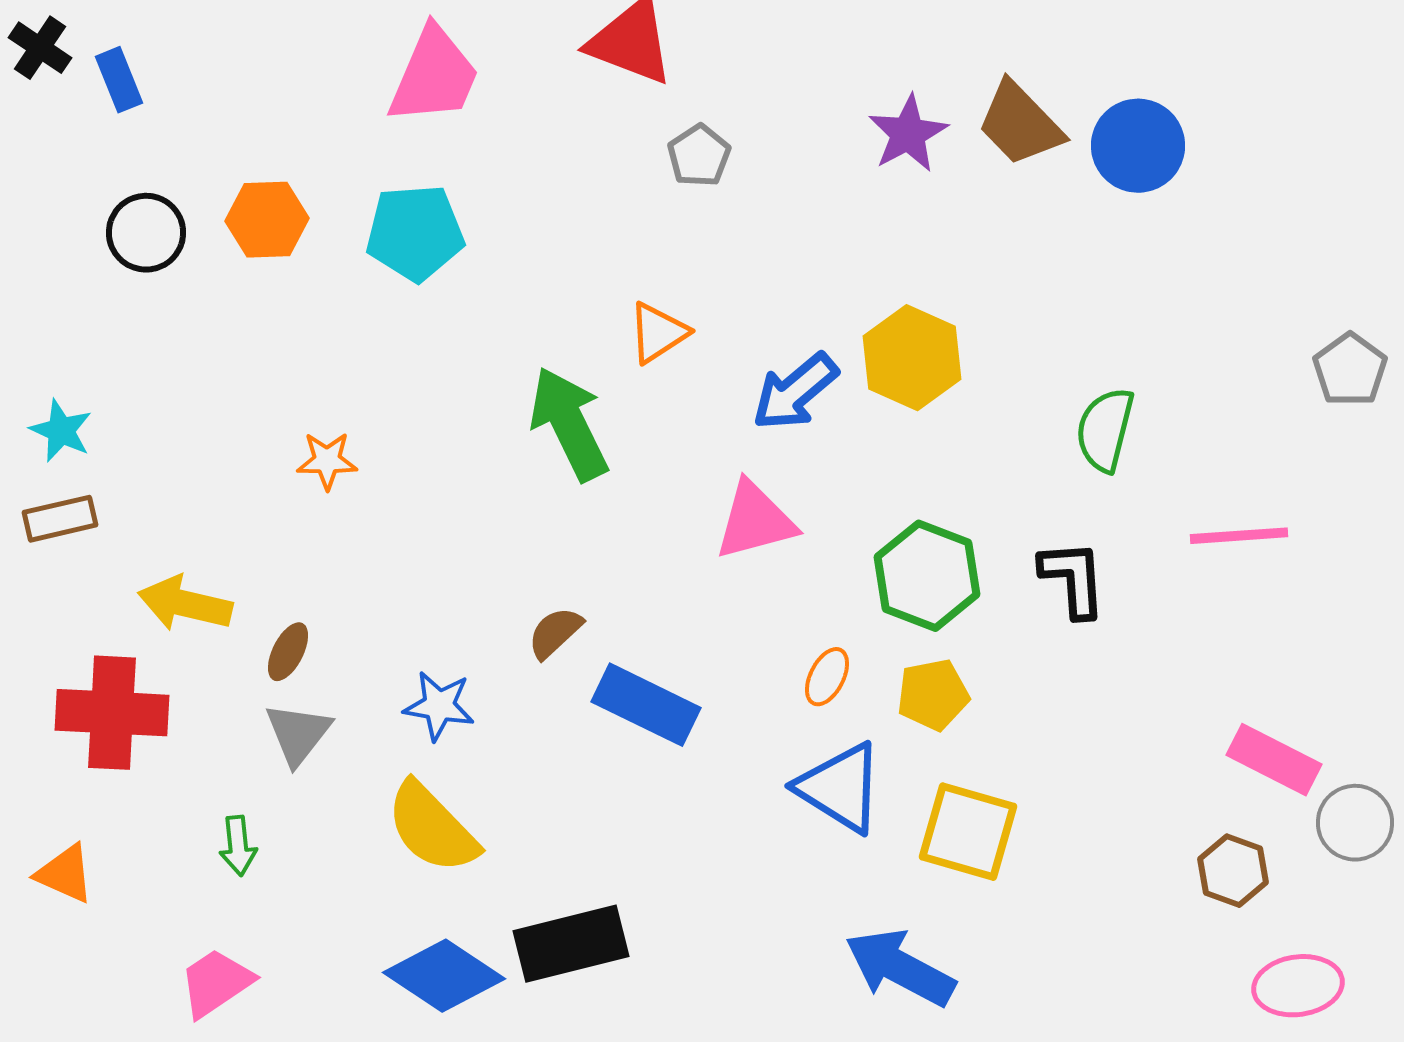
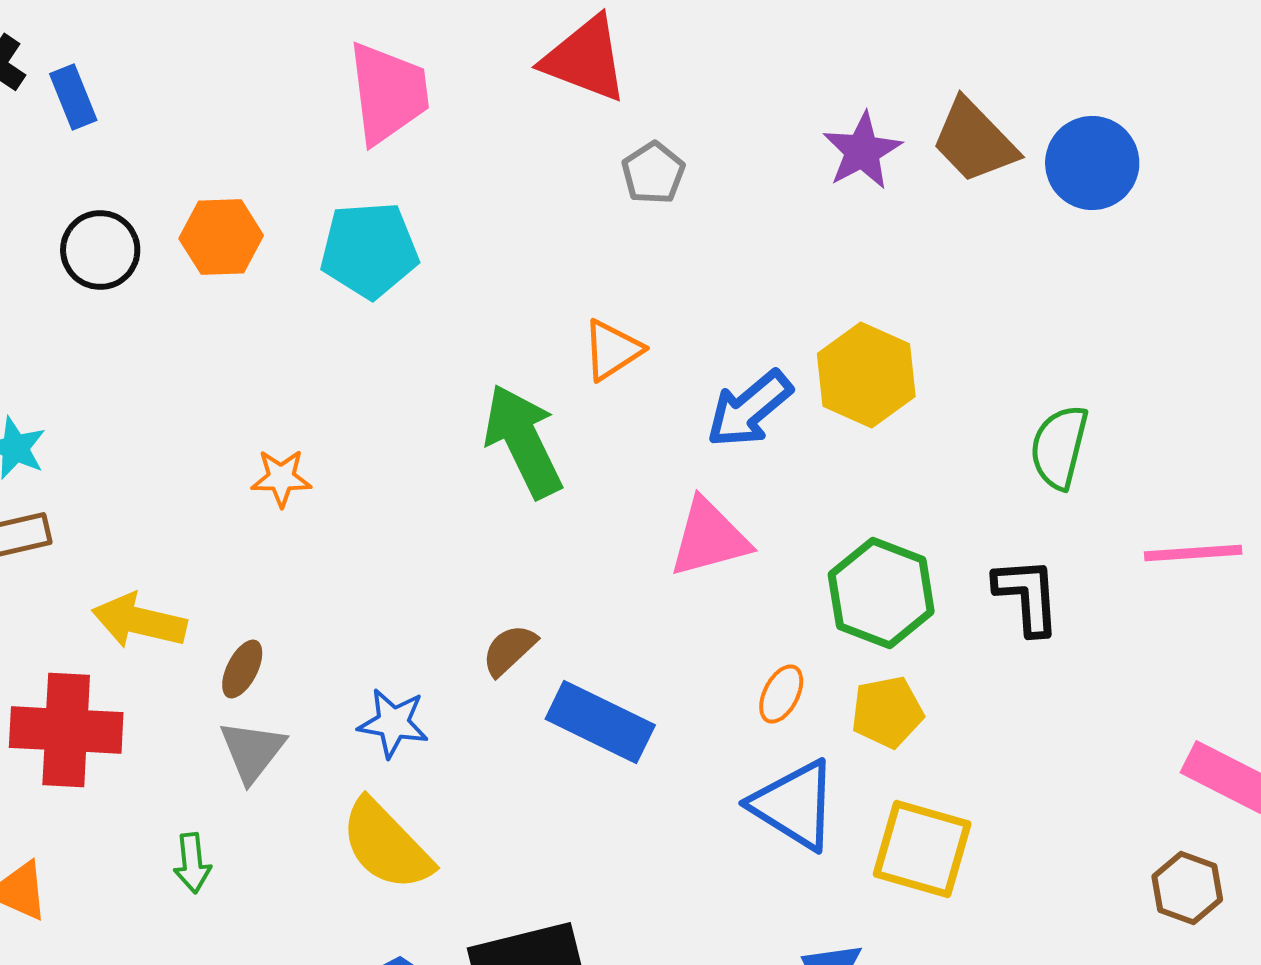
pink trapezoid: (434, 76) -> (388, 93), turned -30

